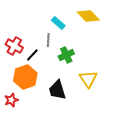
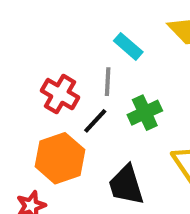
red cross: (14, 46) -> (60, 94), moved
black line: (32, 55) -> (95, 121), moved

